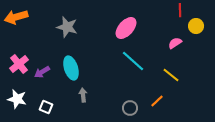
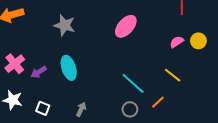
yellow circle: (196, 26) -> (198, 41), moved
cyan line: (133, 61) -> (133, 83), moved
gray arrow: (83, 95) -> (81, 109), moved, turned 32

